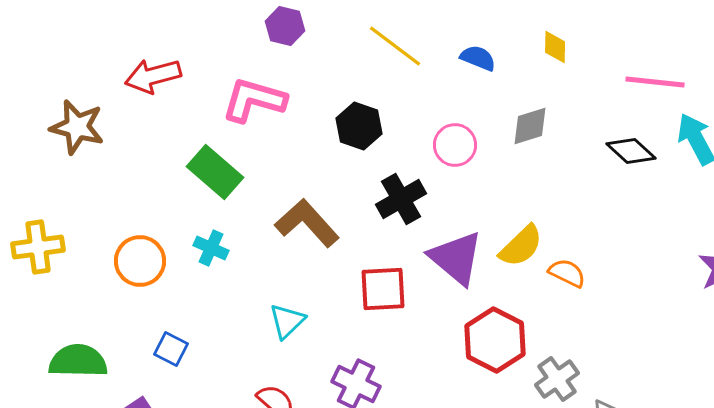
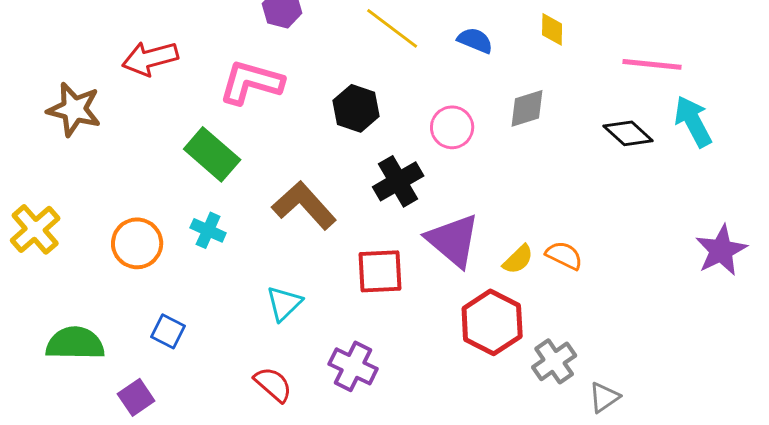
yellow semicircle: (521, 246) -> (518, 259), moved, size x0.7
yellow cross: (38, 247) -> (35, 229), turned -33

